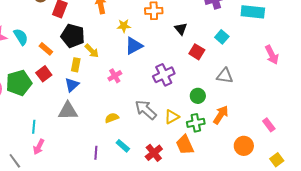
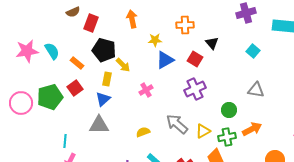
red square: (197, 52) -> (195, 59), moved
orange arrow: (221, 115) -> (252, 129), turned 30

